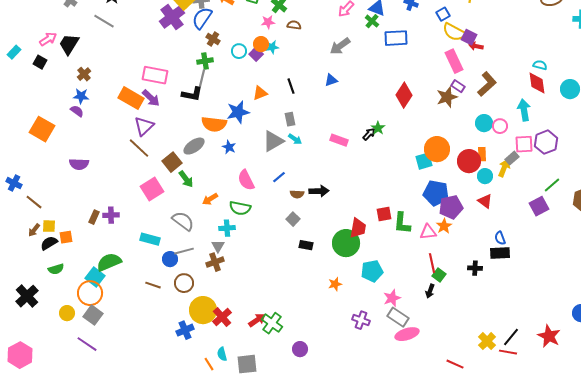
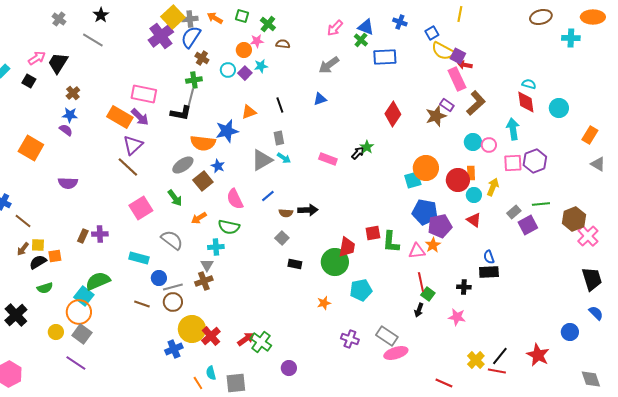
orange circle: (261, 44) -> (244, 50), moved
pink rectangle: (454, 61) -> (457, 79), moved
gray rectangle: (512, 158) -> (514, 212), moved
brown square: (172, 162) -> (203, 181), moved
green line: (552, 185) -> (541, 204), turned 36
gray line: (184, 251) -> (173, 287), moved
pink star: (392, 298) -> (457, 317), moved, turned 30

